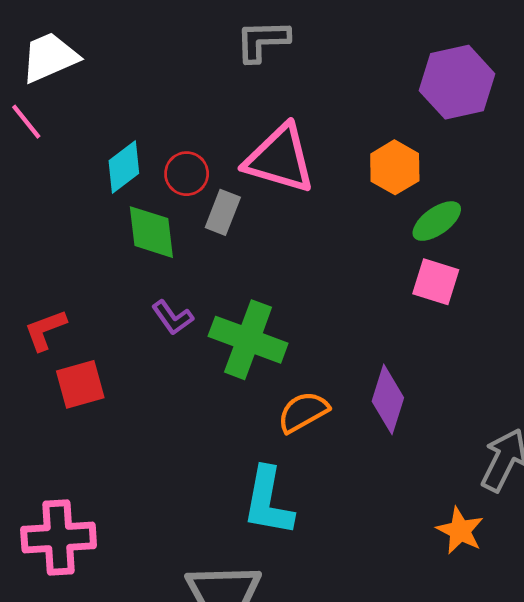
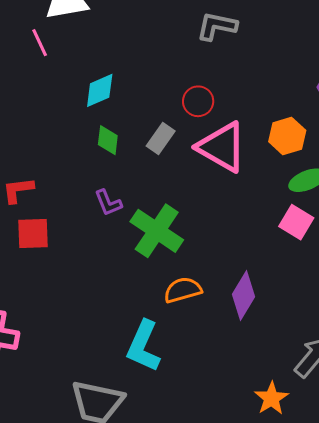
pink triangle: (280, 159) -> (222, 147), moved
red circle: (187, 174) -> (198, 101), moved
green diamond: (151, 232) -> (108, 140), size x0.7

